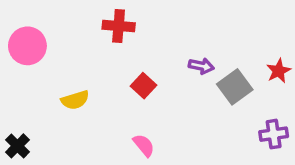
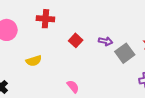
red cross: (119, 26) -> (45, 19), moved
red square: (143, 86) -> (76, 40), moved

